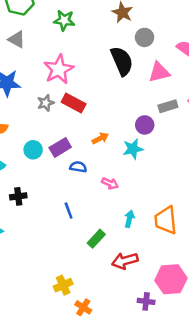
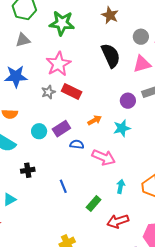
green star: (64, 20) -> (62, 23), size x1.4
gray circle: (145, 37) -> (141, 37), moved
gray triangle: (17, 39) -> (23, 40), turned -42
purple circle: (145, 125) -> (128, 101), moved
pink arrow: (110, 183) -> (104, 157), size x1.6
blue line: (69, 211) -> (63, 186), moved

